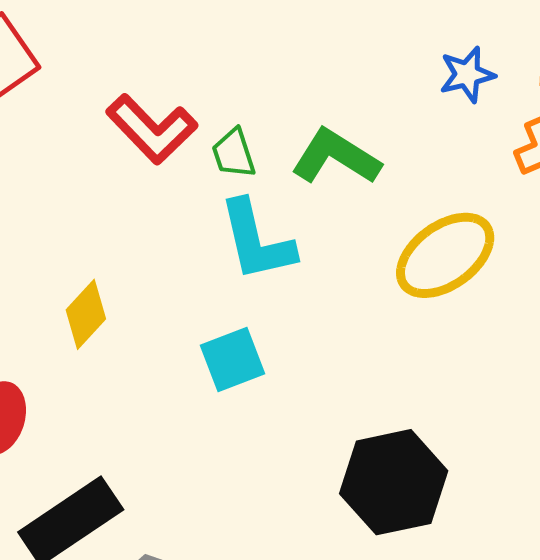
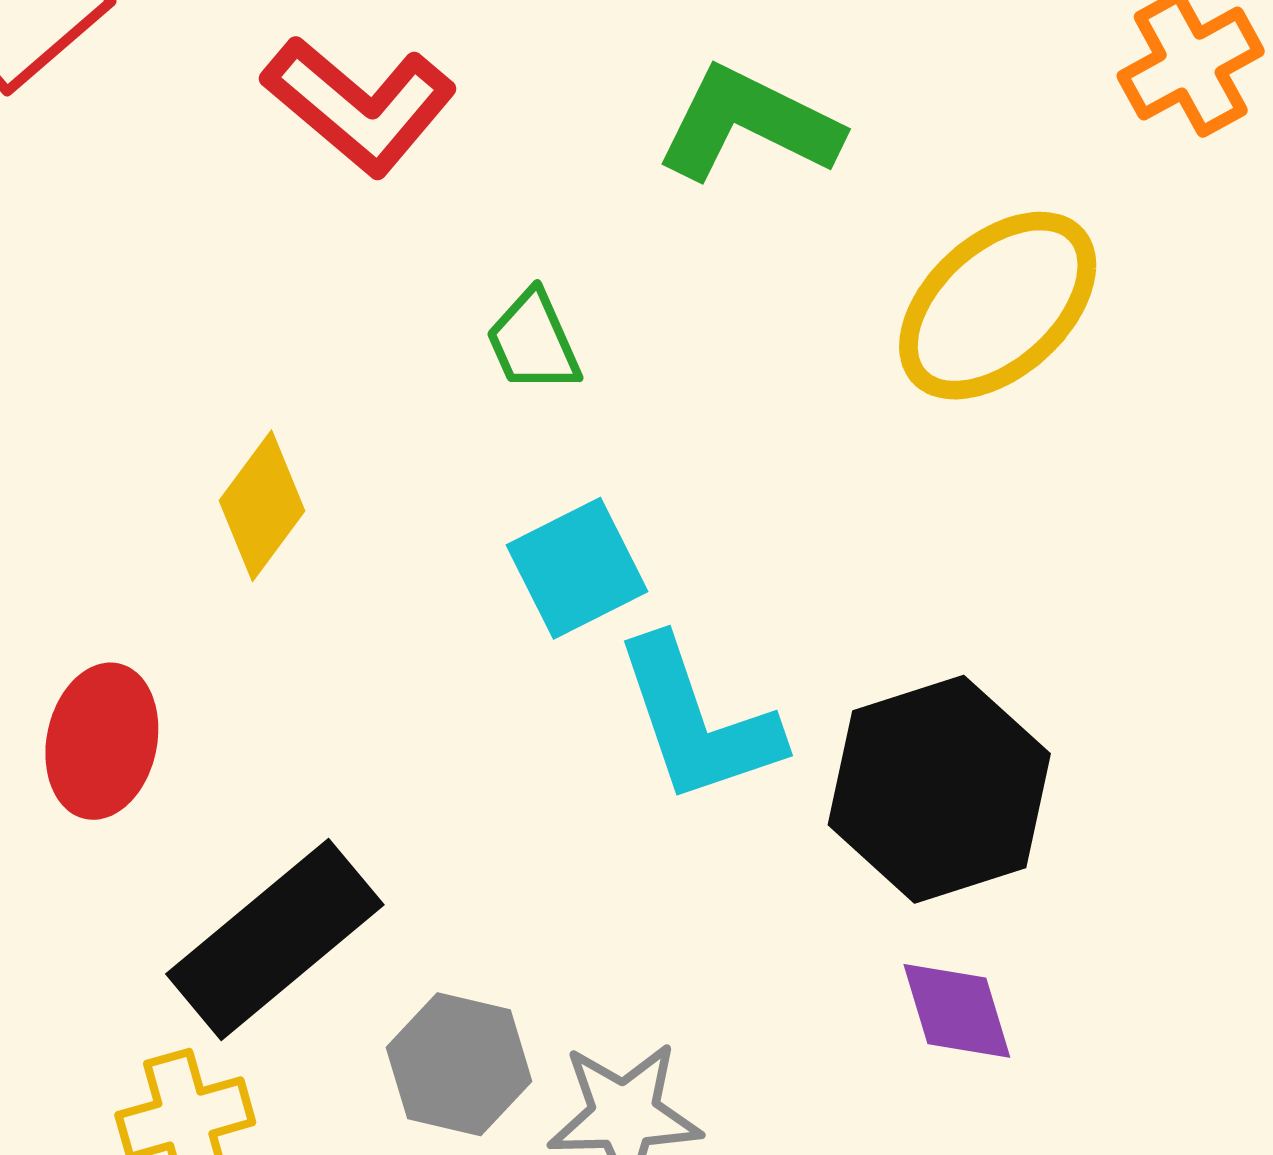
green trapezoid: (234, 153) -> (533, 342), moved
cyan L-shape: (257, 241) -> (697, 721), moved

